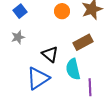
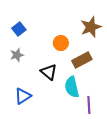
orange circle: (62, 11) -> (61, 43), moved
blue triangle: (38, 78) -> (23, 96), moved, size x0.7

